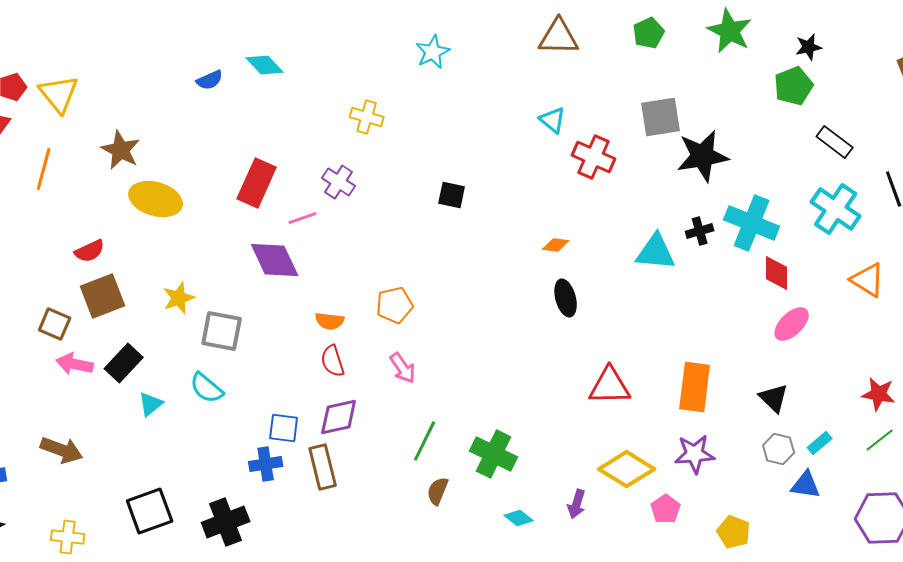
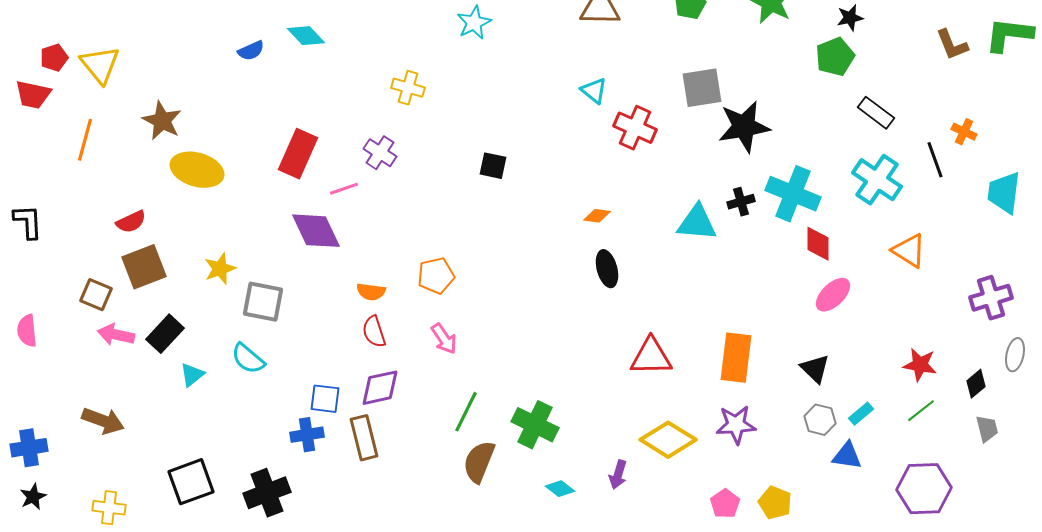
brown semicircle: (438, 491) -> (479, 462), size x1.5
pink pentagon: (666, 509) -> (725, 504), moved

